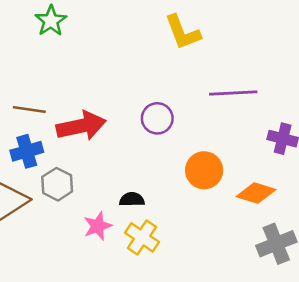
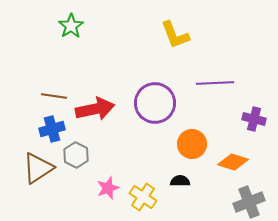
purple circle: (157, 118) -> (155, 103), size x1.6
black semicircle: (132, 199) -> (180, 181), moved

